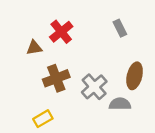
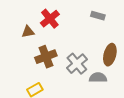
gray rectangle: (120, 28) -> (98, 16), turned -48

